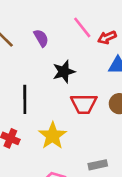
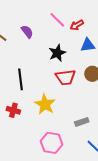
black star: (64, 72) -> (57, 53), moved

